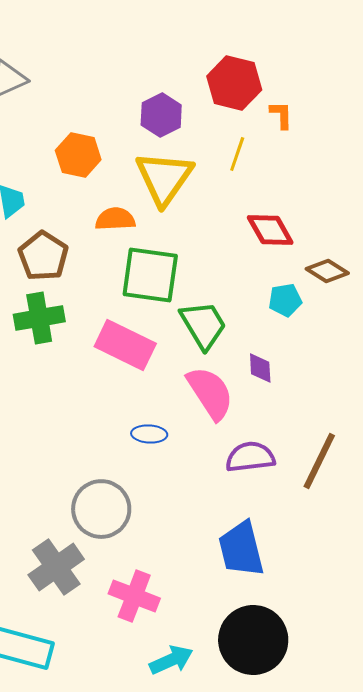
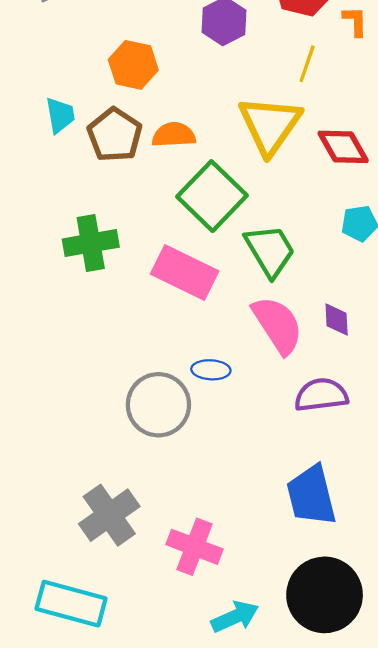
yellow triangle: (164, 178) -> (270, 125), moved
brown pentagon: (43, 256) -> (115, 135), moved
green square: (150, 275) -> (212, 196), turned 36
purple diamond: (260, 368) -> (337, 320), moved
gray circle: (101, 509) -> (158, 405), moved

